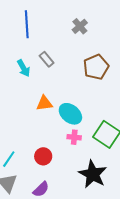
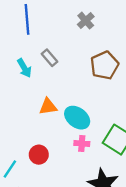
red circle: (43, 156) -> (39, 155), moved

